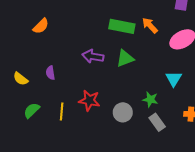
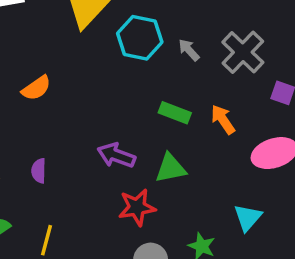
green rectangle: (122, 26) -> (175, 113), size x0.7
red star: (89, 100) -> (137, 207), moved, turned -30

